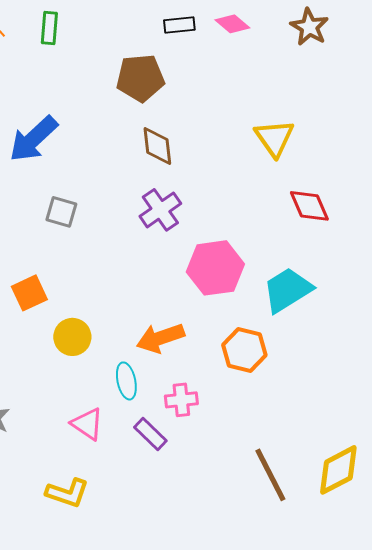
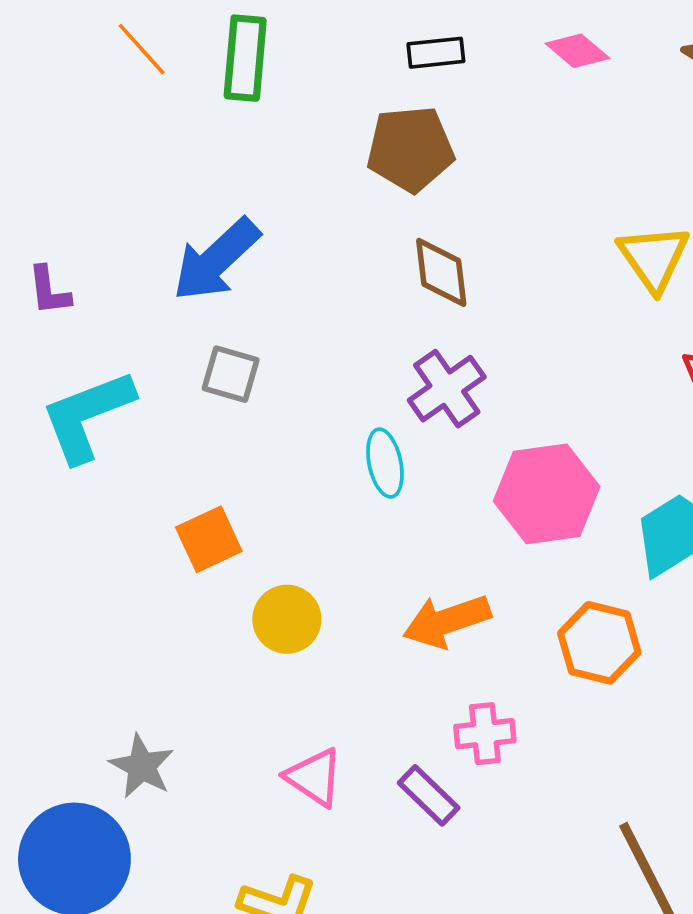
black rectangle: (179, 25) -> (436, 53), moved
green rectangle: (49, 28) -> (245, 58), size x1.4
gray square: (61, 212) -> (231, 374), moved
cyan ellipse: (126, 381) -> (385, 463), moved

